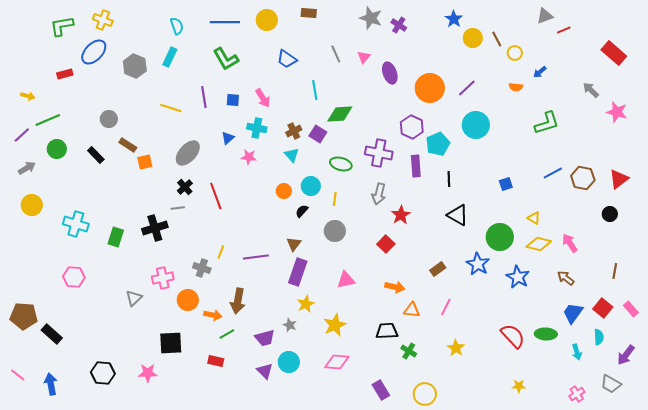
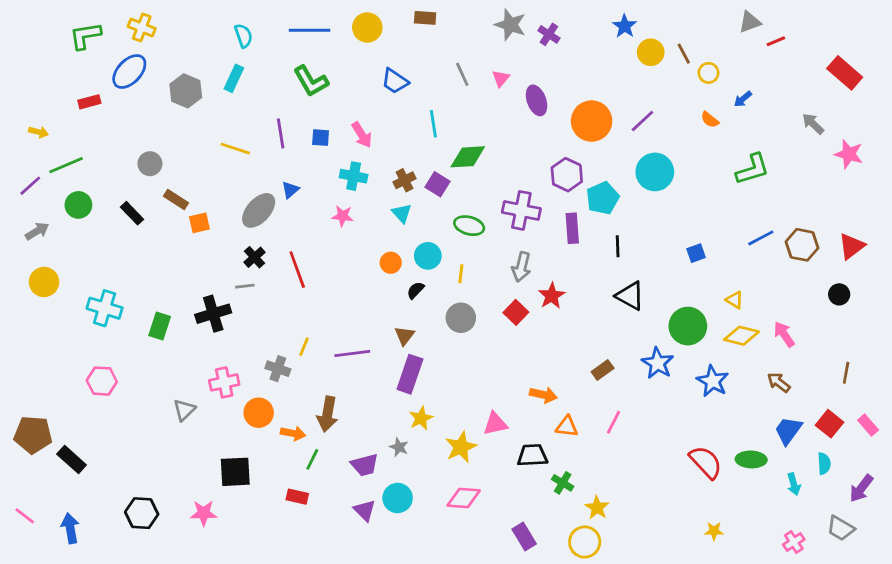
orange semicircle: (516, 87) -> (710, 120), turned 32
blue triangle: (228, 138) -> (290, 190), moved
red square: (386, 244) -> (516, 312), moved
pink triangle: (346, 280) -> (495, 424), moved
green line: (227, 334) -> (312, 459), turned -35
yellow star: (456, 348) -> (597, 508), moved

